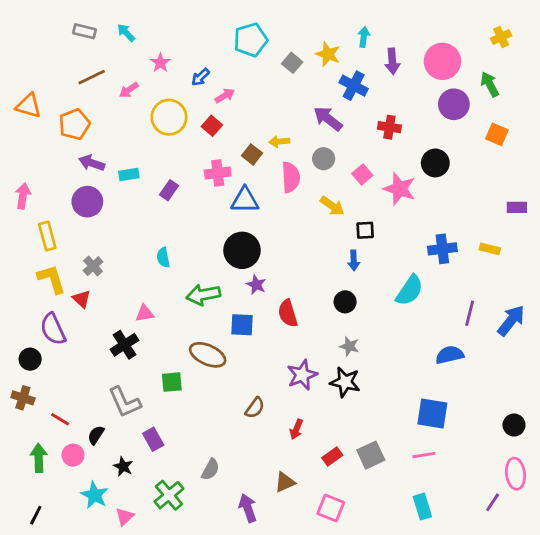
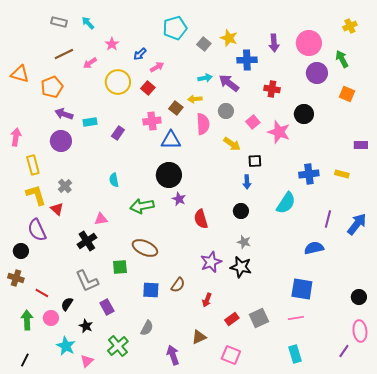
cyan arrow: (364, 37) -> (205, 78), moved, turned 72
blue cross: (354, 86) -> (247, 60), turned -30
blue square: (242, 325) -> (151, 290), moved

